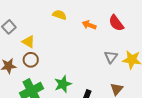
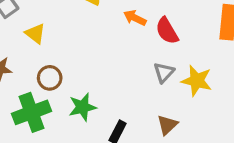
red semicircle: (116, 23) -> (167, 31), moved
brown circle: (31, 60) -> (50, 78), moved

